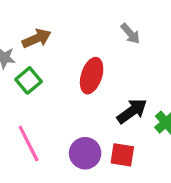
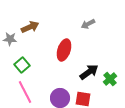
gray arrow: (130, 34) -> (88, 24), turned 104
green square: (29, 80) -> (22, 65), moved

